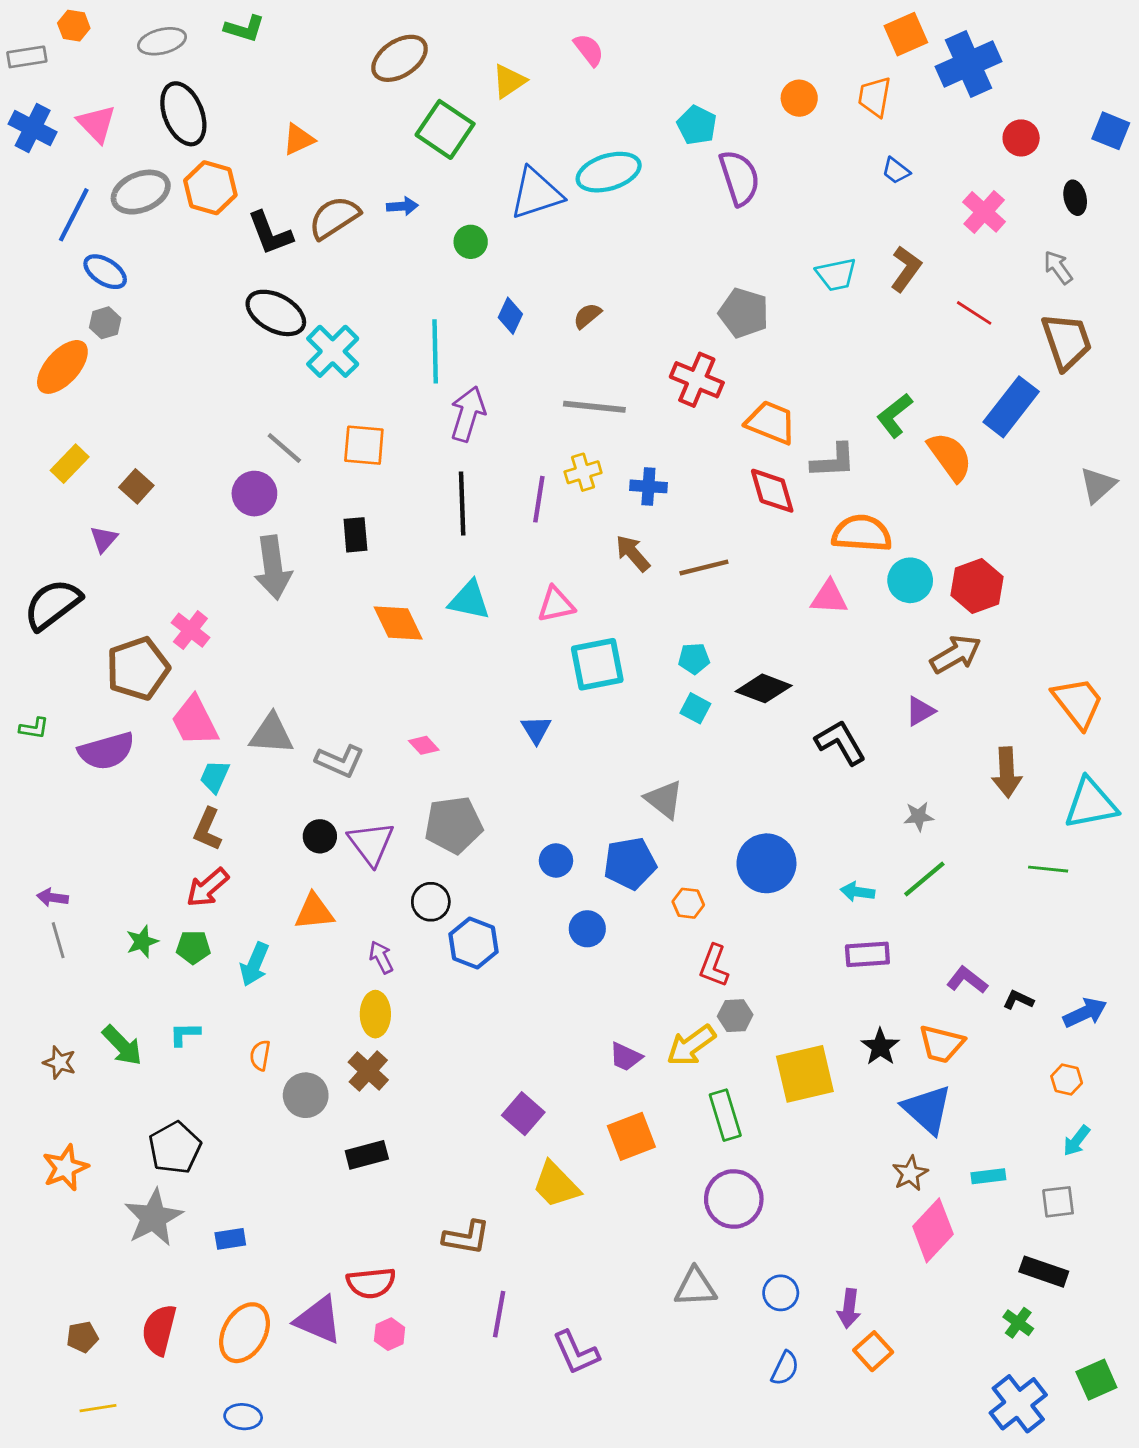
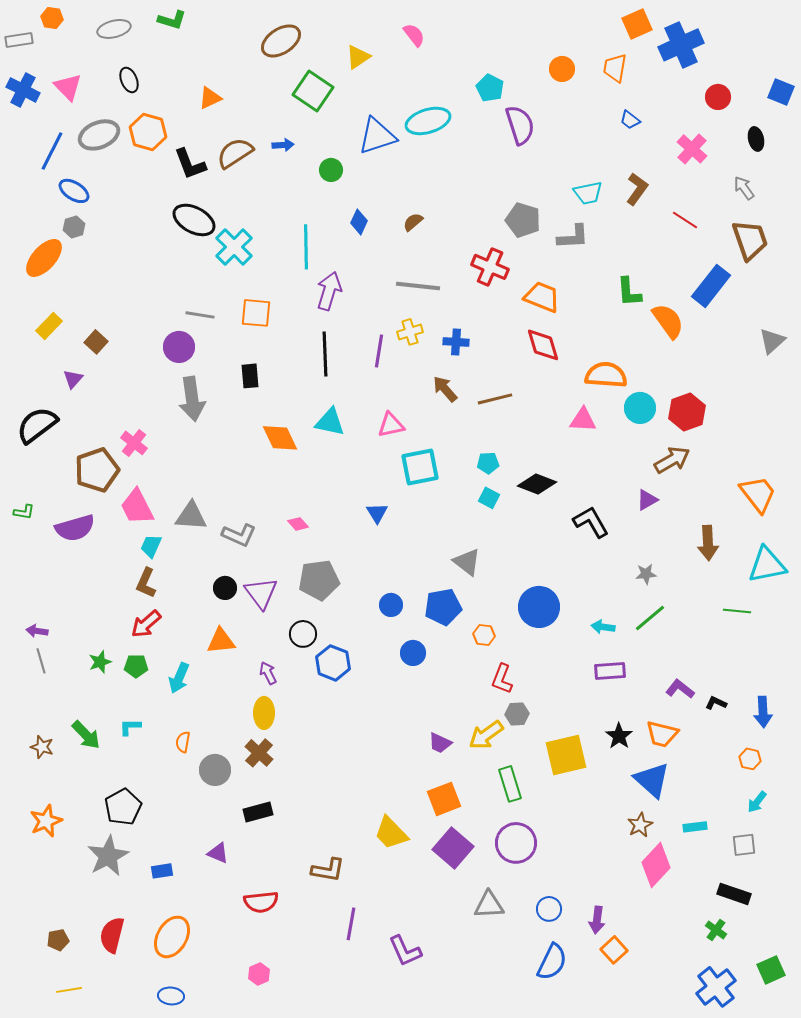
black ellipse: (183, 114) -> (129, 80), size x0.6
green L-shape: (894, 415) -> (629, 292), turned -56
gray line: (284, 448) -> (200, 315), turned -32
gray L-shape: (833, 461) -> (573, 237), moved
blue arrow: (1085, 1013) -> (763, 712), turned 112
purple square: (523, 1114) -> (453, 848), moved, size x1.4
purple triangle: (318, 1320) -> (218, 853), moved, size x0.6
pink hexagon: (390, 1334) -> (259, 974), moved
blue semicircle: (785, 1368) -> (552, 962), size x1.5

